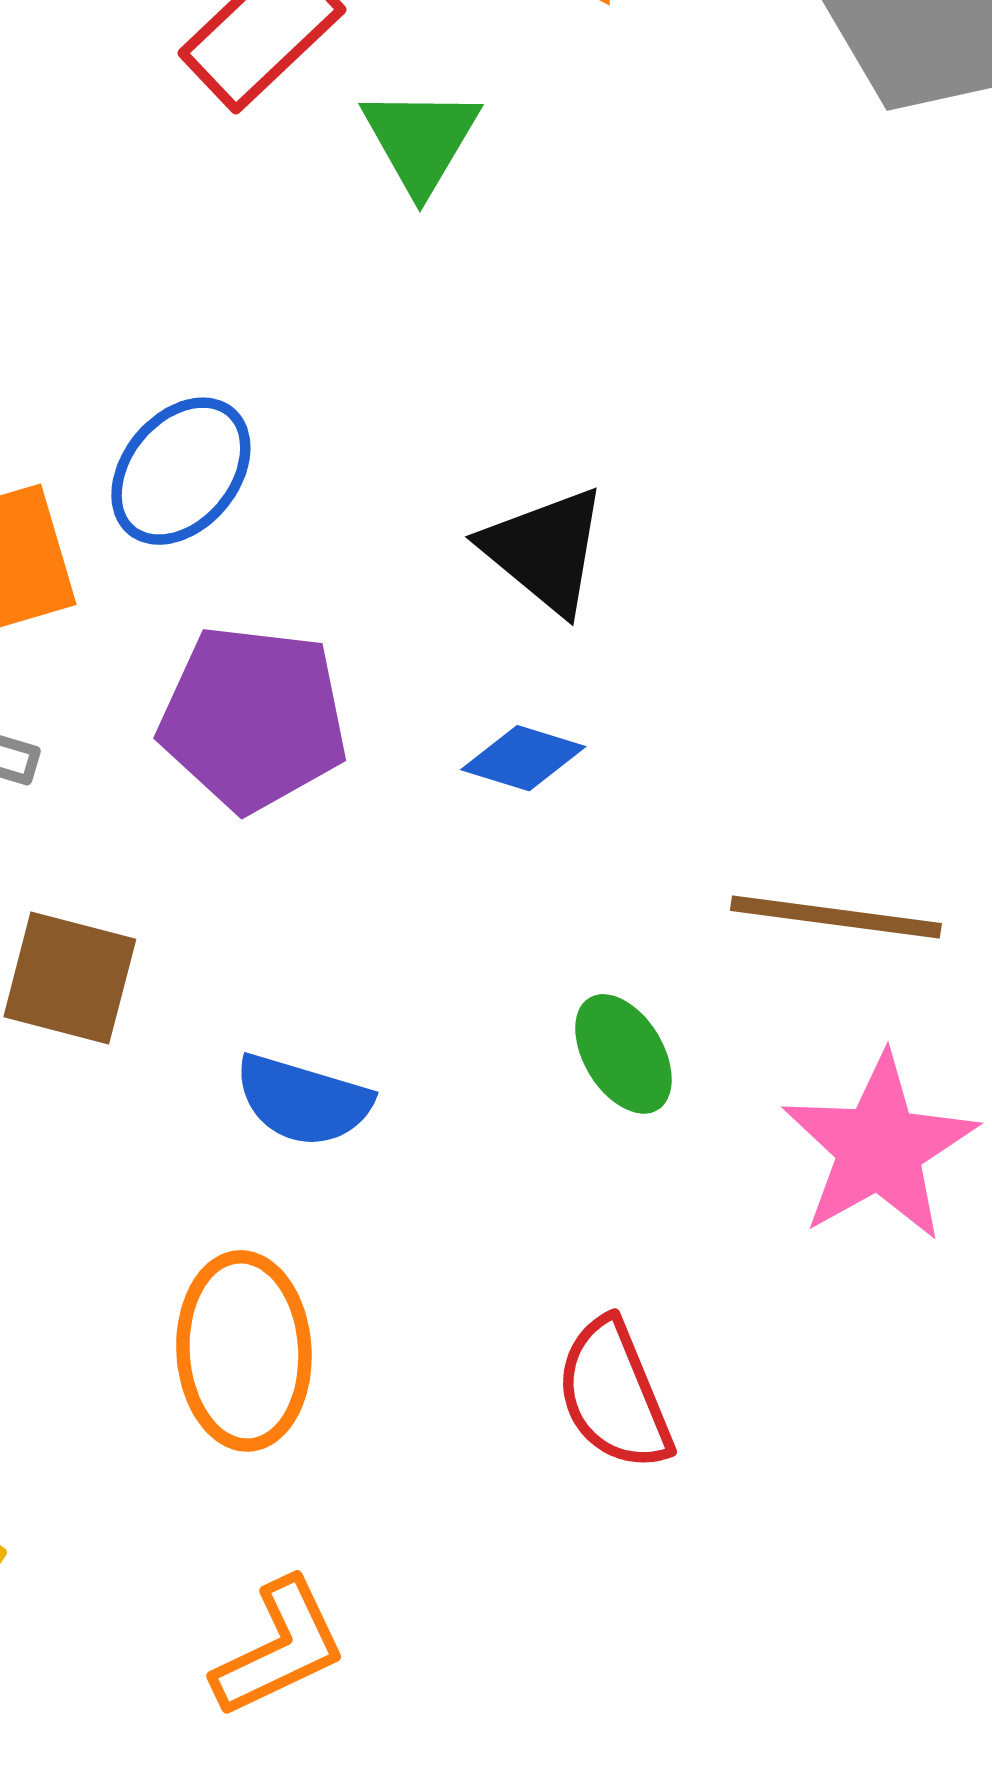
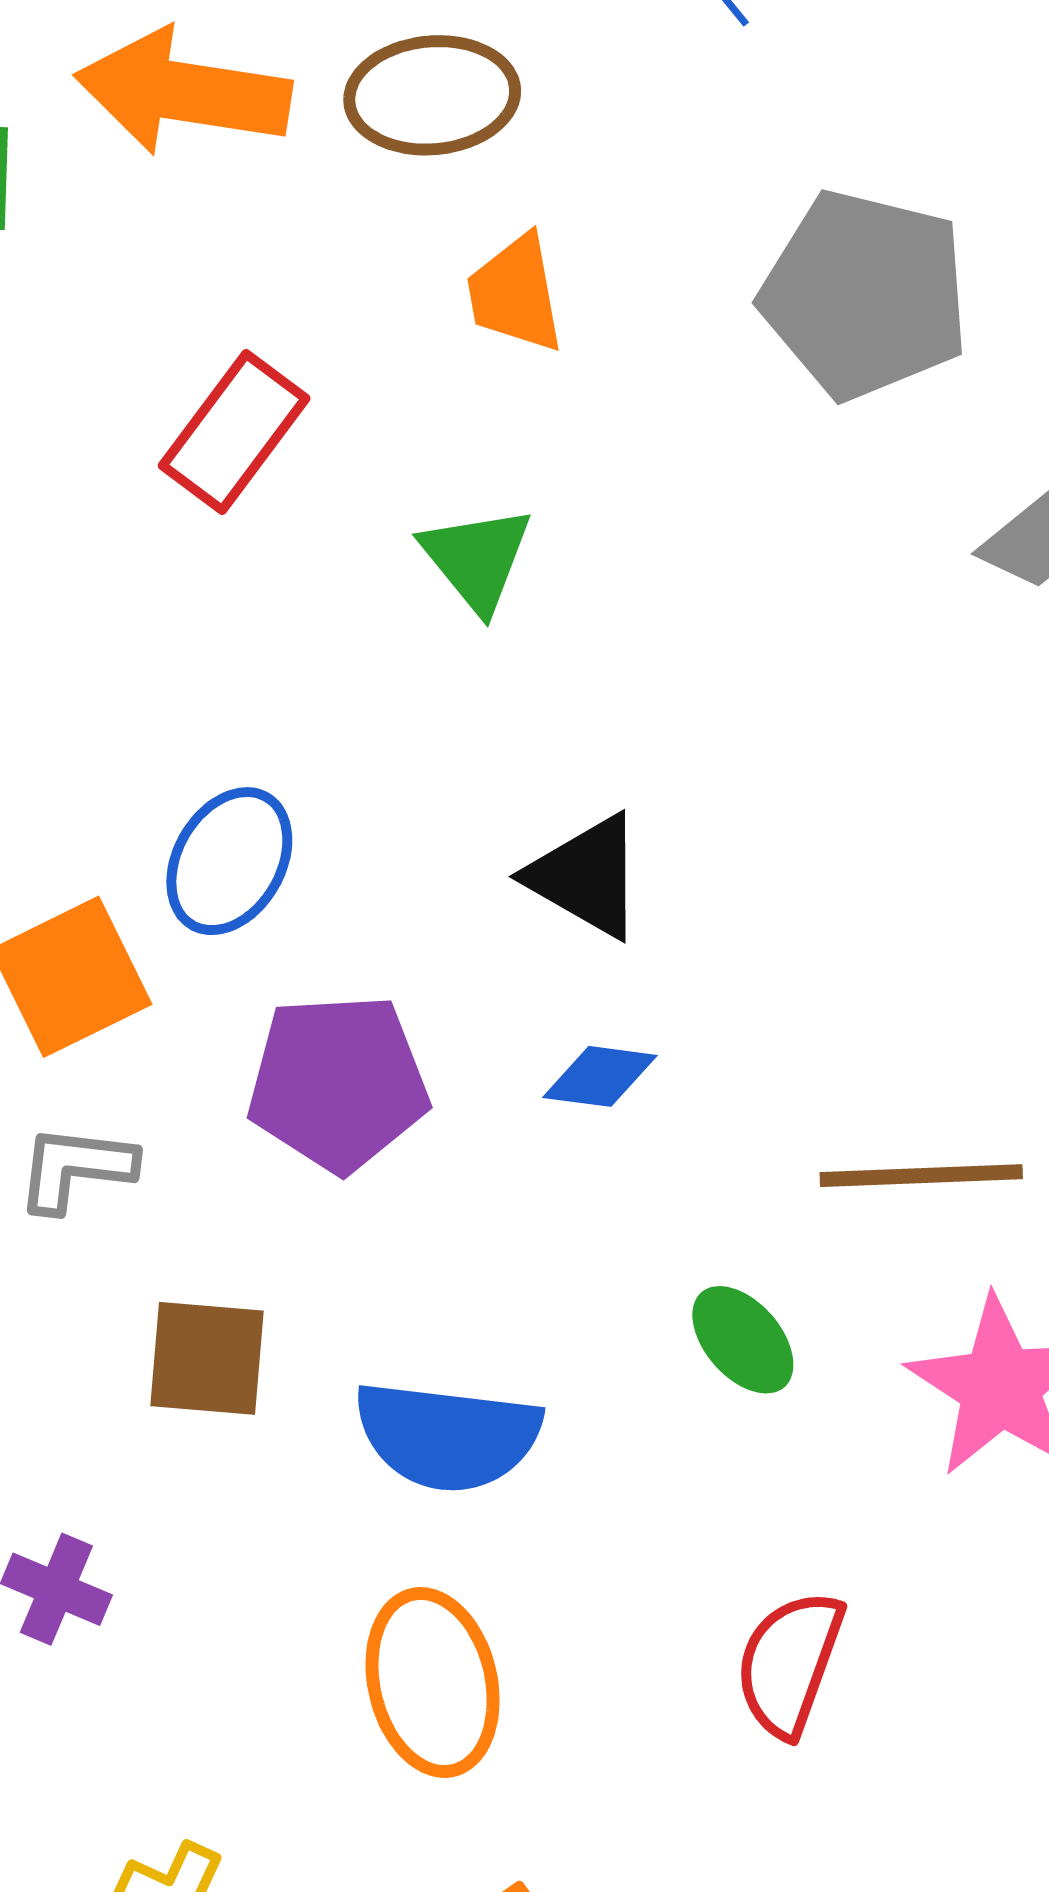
green triangle: (421, 140) -> (477, 559), moved
blue semicircle: (303, 1100) -> (448, 1436), size x1.4
red semicircle: (614, 1395) -> (789, 1663), turned 52

